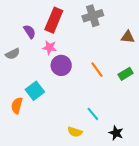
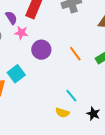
pink star: (50, 47) -> (21, 33), moved
yellow semicircle: (75, 132) -> (62, 113), moved

